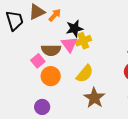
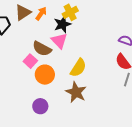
yellow cross: (83, 41) -> (70, 12), moved
brown semicircle: (51, 50) -> (42, 49), turned 36
brown star: (94, 98) -> (76, 92), moved

